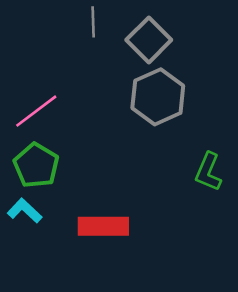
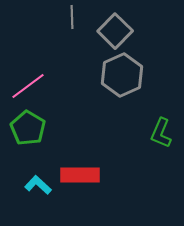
cyan L-shape: (25, 211) -> (38, 185), moved

